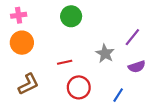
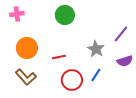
orange circle: (22, 43) -> (27, 48), moved
brown L-shape: (28, 84) -> (26, 77), turned 75
blue line: (118, 95) -> (96, 75), moved

